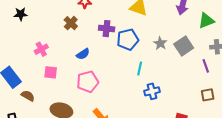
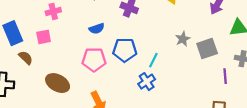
blue pentagon: (128, 40) -> (125, 50), moved
pink square: (51, 72) -> (44, 37), moved, turned -32
blue cross: (152, 91) -> (147, 82), moved, turned -35

